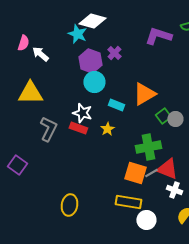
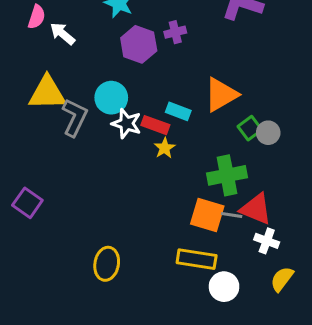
purple cross: (114, 53) -> (175, 32), turned 32
cyan circle: (94, 82) -> (111, 98), moved
red rectangle: (78, 128) -> (155, 125), moved
gray L-shape: (48, 129) -> (75, 117), moved
gray line: (151, 173) -> (232, 215), turned 40

